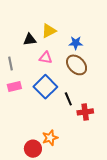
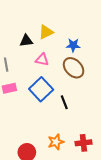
red cross: (85, 112) -> (83, 143), moved
orange star: (50, 138) -> (56, 142), moved

